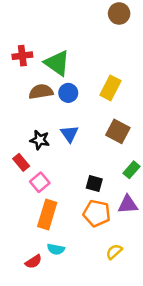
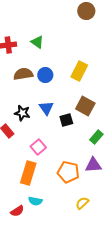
green triangle: (57, 63) -> (37, 42), moved, size x0.6
pink square: (40, 182) -> (38, 147), moved
black square: (94, 183) -> (66, 120), moved, turned -32

